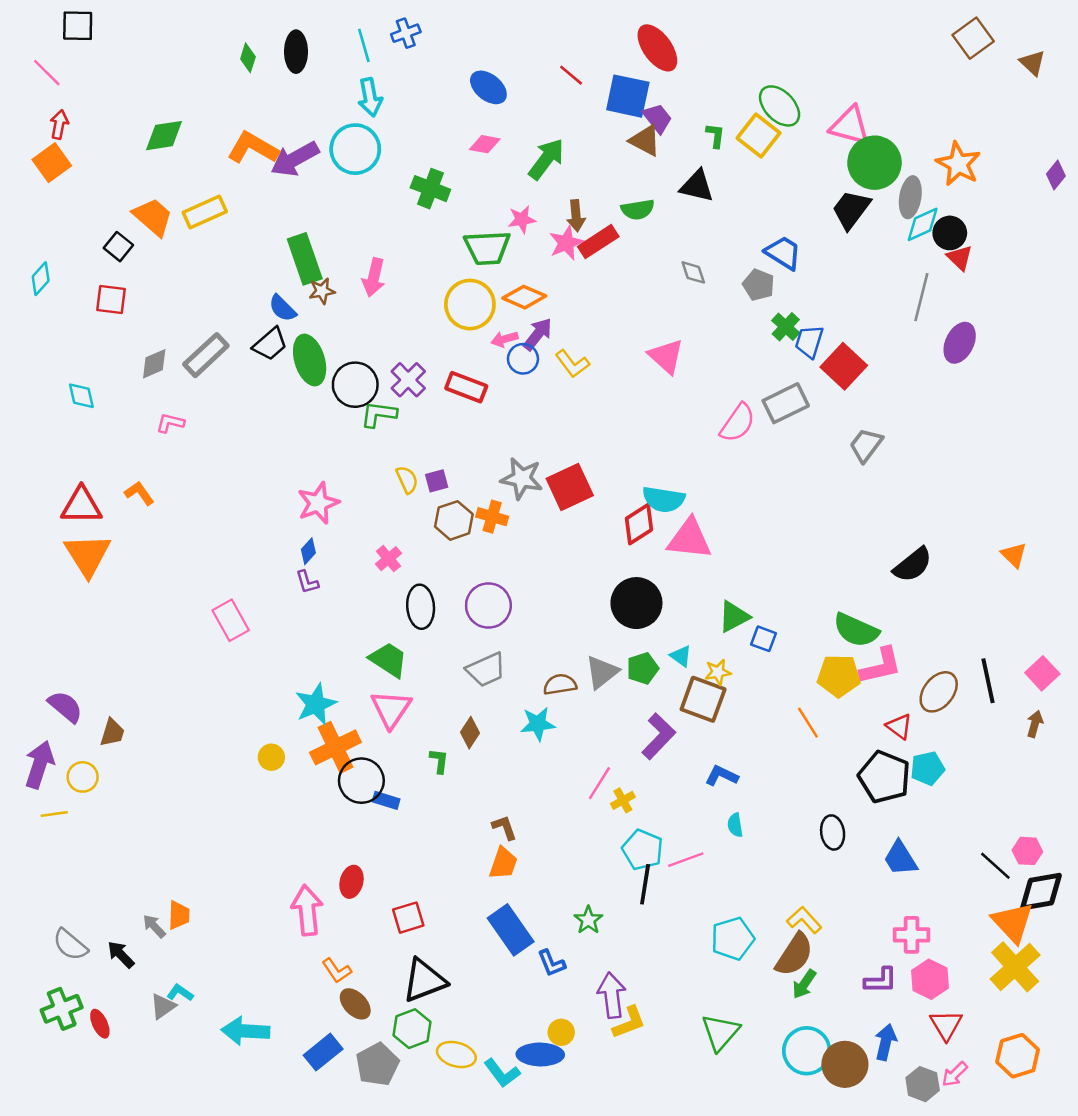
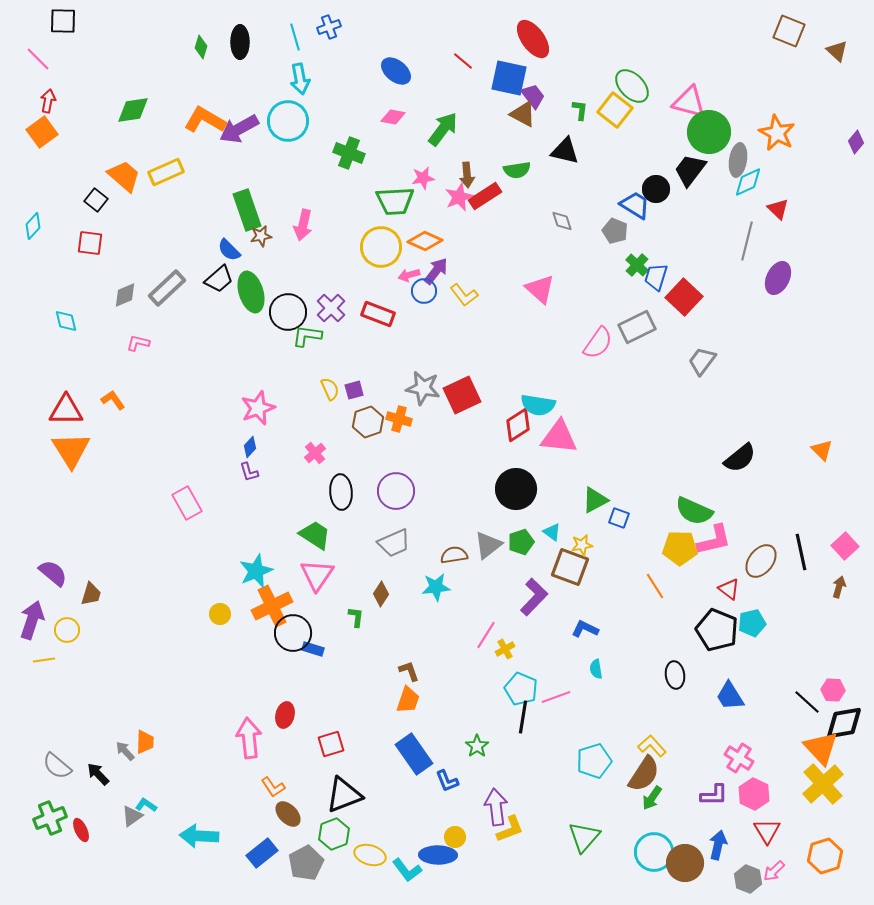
brown square: (973, 38) -> (789, 31), turned -32
black circle: (950, 233) -> (656, 189), moved
pink cross: (912, 935) -> (739, 758), turned 32

